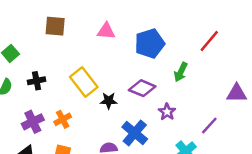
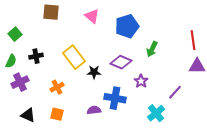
pink triangle: (106, 31) -> (92, 16), turned 35
red line: (209, 41) -> (193, 40), moved, turned -48
purple cross: (33, 122) -> (20, 82), moved
blue cross: (135, 133) -> (115, 98), turned -30

